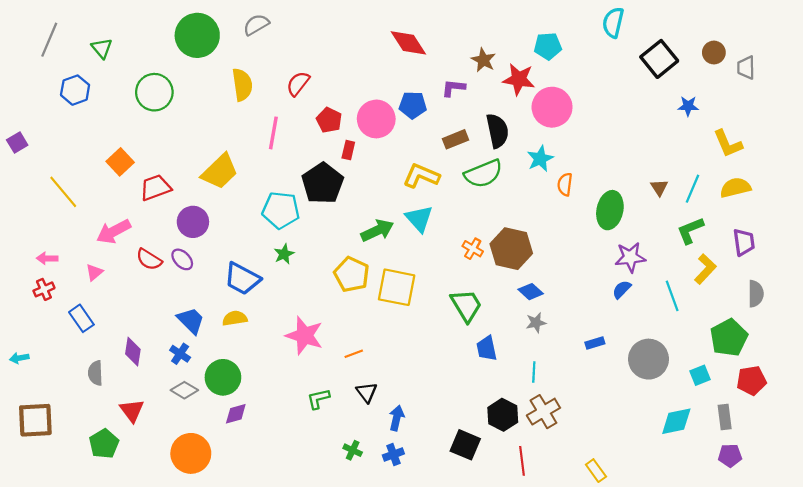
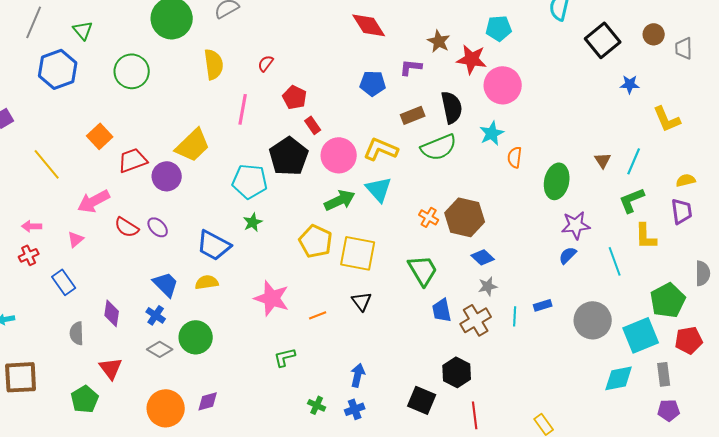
red semicircle: (298, 84) -> (266, 63), size x0.7
blue hexagon: (75, 90) -> (58, 69), size x1.4
pink circle: (376, 119) -> (339, 155), moved
red rectangle: (348, 150) -> (313, 125), turned -48
yellow semicircle: (735, 188) -> (686, 180), moved, size x0.7
purple circle: (193, 222) -> (167, 176), moved
yellow L-shape: (705, 269) -> (646, 236), turned 136
gray semicircle: (756, 294) -> (703, 273), moved
cyan line: (534, 372) -> (515, 316), moved
cyan square: (700, 375) -> (641, 335), size x1.8
black triangle: (367, 392) -> (362, 301), moved
brown cross: (543, 412) -> (476, 320), moved
purple diamond: (236, 414) -> (208, 401), moved

